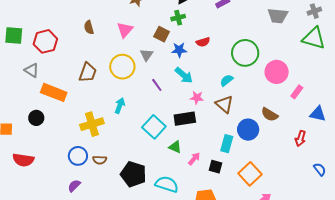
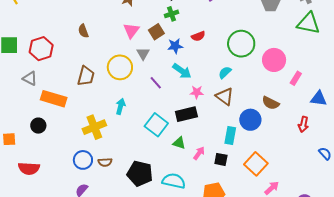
pink triangle: (125, 30) -> (131, 30), moved
brown square: (162, 34) -> (156, 32), turned 35

